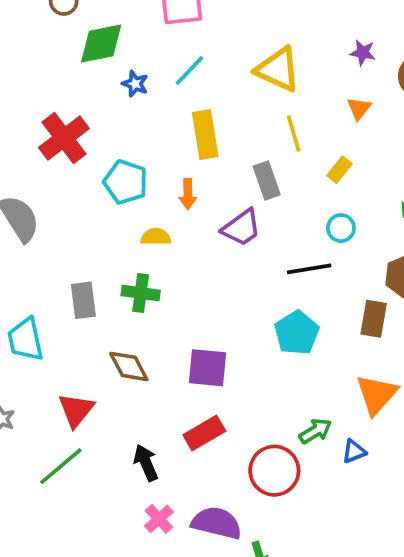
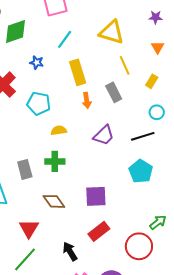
blue star: (135, 84) -> (37, 62), moved
orange arrow: (188, 194) -> (87, 100), moved
purple trapezoid: (241, 228) -> (104, 135), moved

